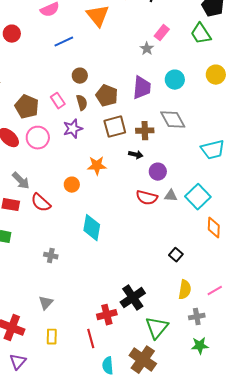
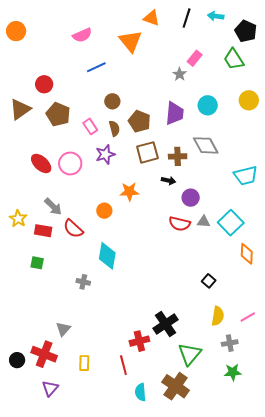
red circle: (12, 34) -> (44, 84), moved
brown pentagon: (27, 107) -> (58, 114), moved
cyan diamond: (92, 228) -> (107, 256), moved
gray triangle: (46, 303) -> (63, 329), moved

